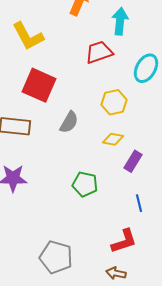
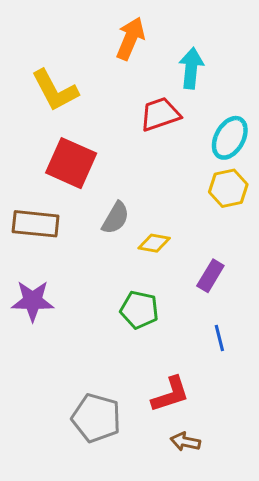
yellow hexagon: (114, 102) -> (228, 188), moved
yellow diamond: (113, 139) -> (154, 243), moved
red L-shape: (124, 241) -> (170, 394), moved

